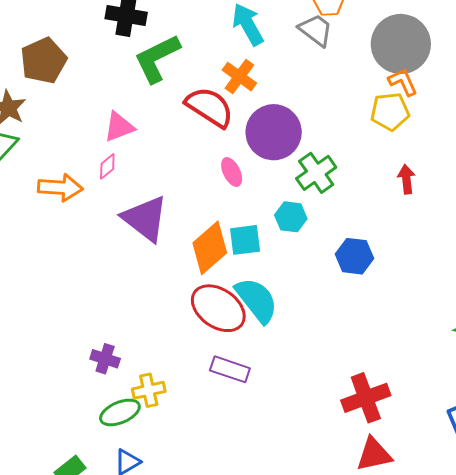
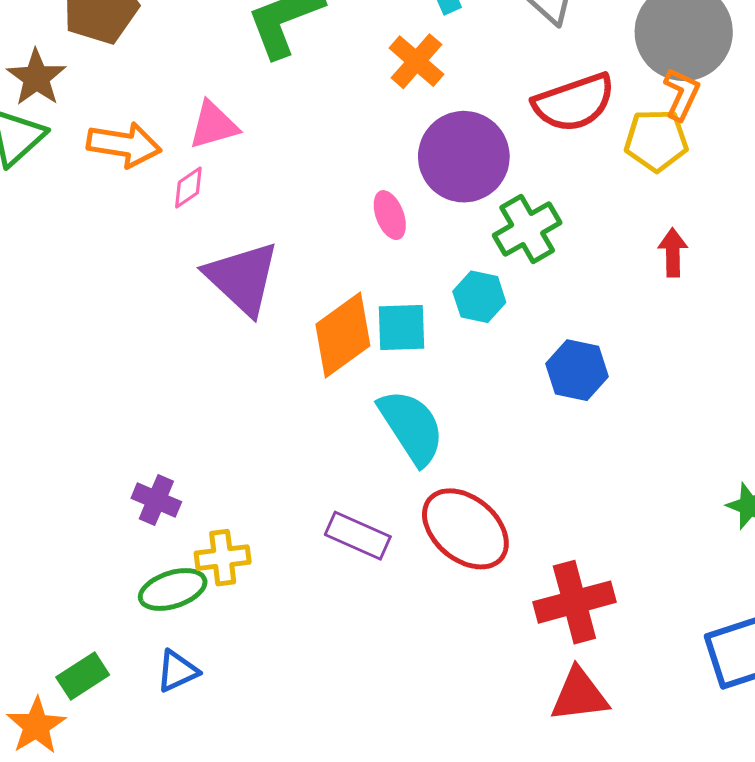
orange L-shape: (403, 82) -> (682, 94), turned 44
red semicircle: (209, 107) -> (574, 102), moved, turned 123
orange arrow: (60, 188) -> (124, 145), moved
red ellipse: (218, 308) -> (465, 529), moved

